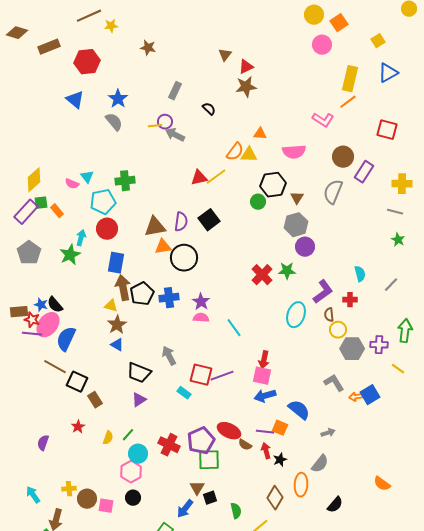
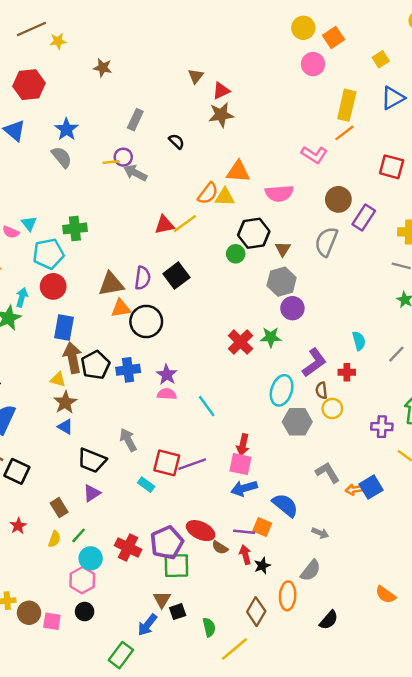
orange triangle: (260, 134) -> (238, 172), size x1.5
gray hexagon: (352, 349) -> (297, 422), moved
brown rectangle: (95, 400) -> (59, 508), moved
gray arrow: (328, 433) -> (320, 533), turned 40

